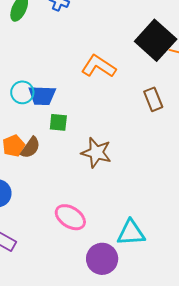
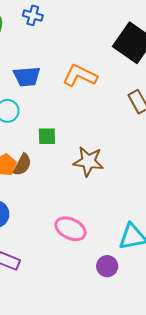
blue trapezoid: (42, 96) -> (27, 77), moved
purple circle: (102, 259) -> (107, 266), size x0.7

